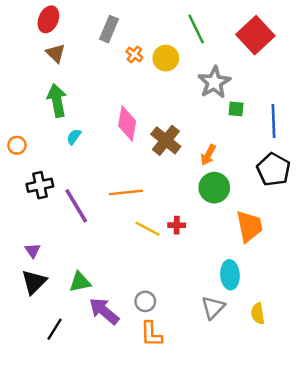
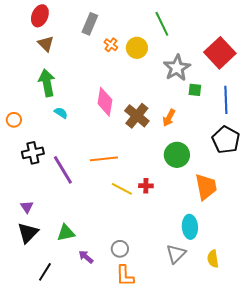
red square: (255, 35) -> (220, 53), moved
cyan semicircle: (74, 137) -> (61, 113), turned 88
orange arrow: (208, 155) -> (169, 118), moved
purple arrow: (104, 311) -> (86, 257), size x0.6

